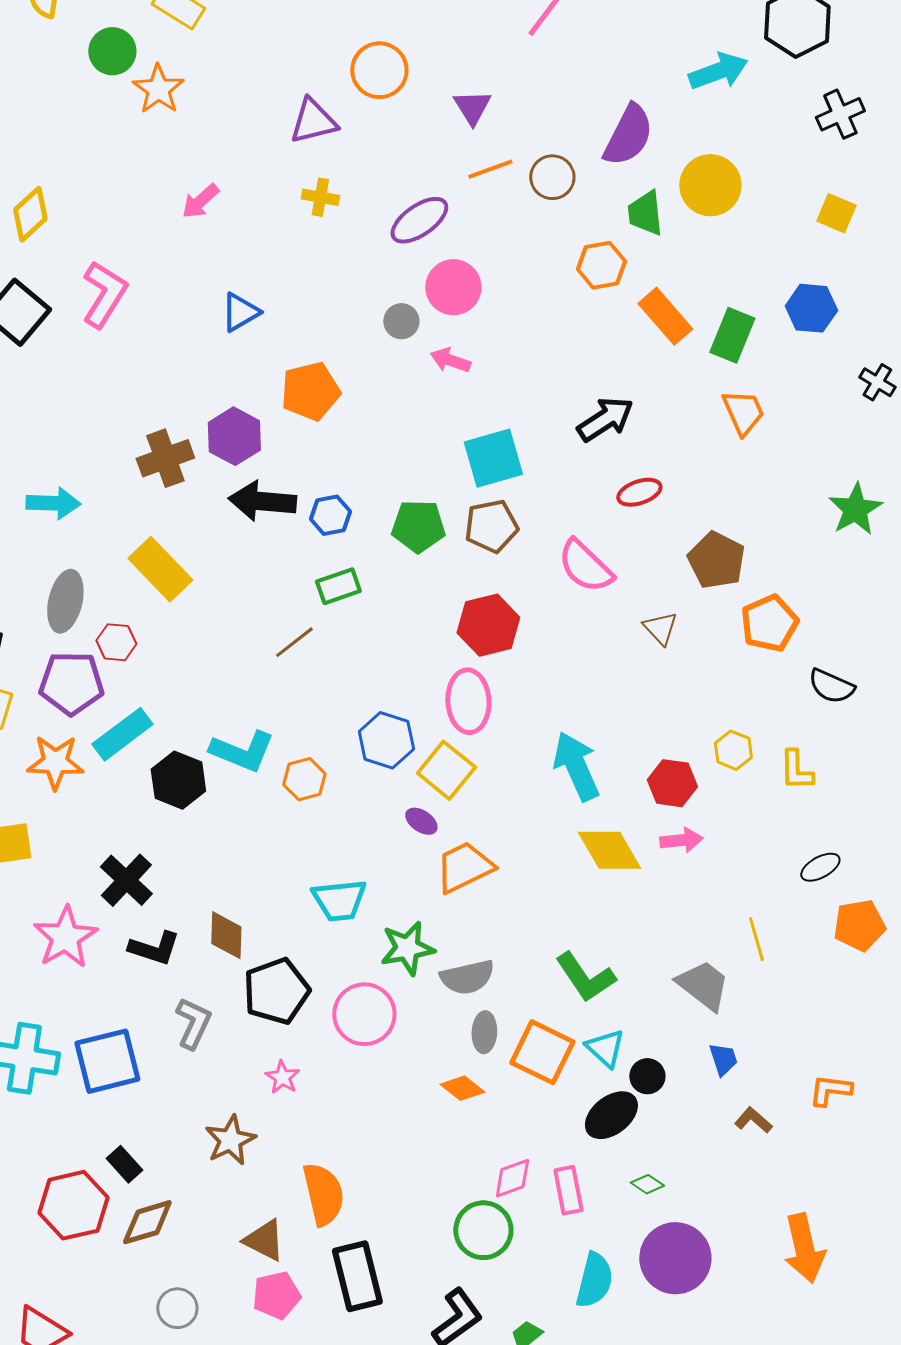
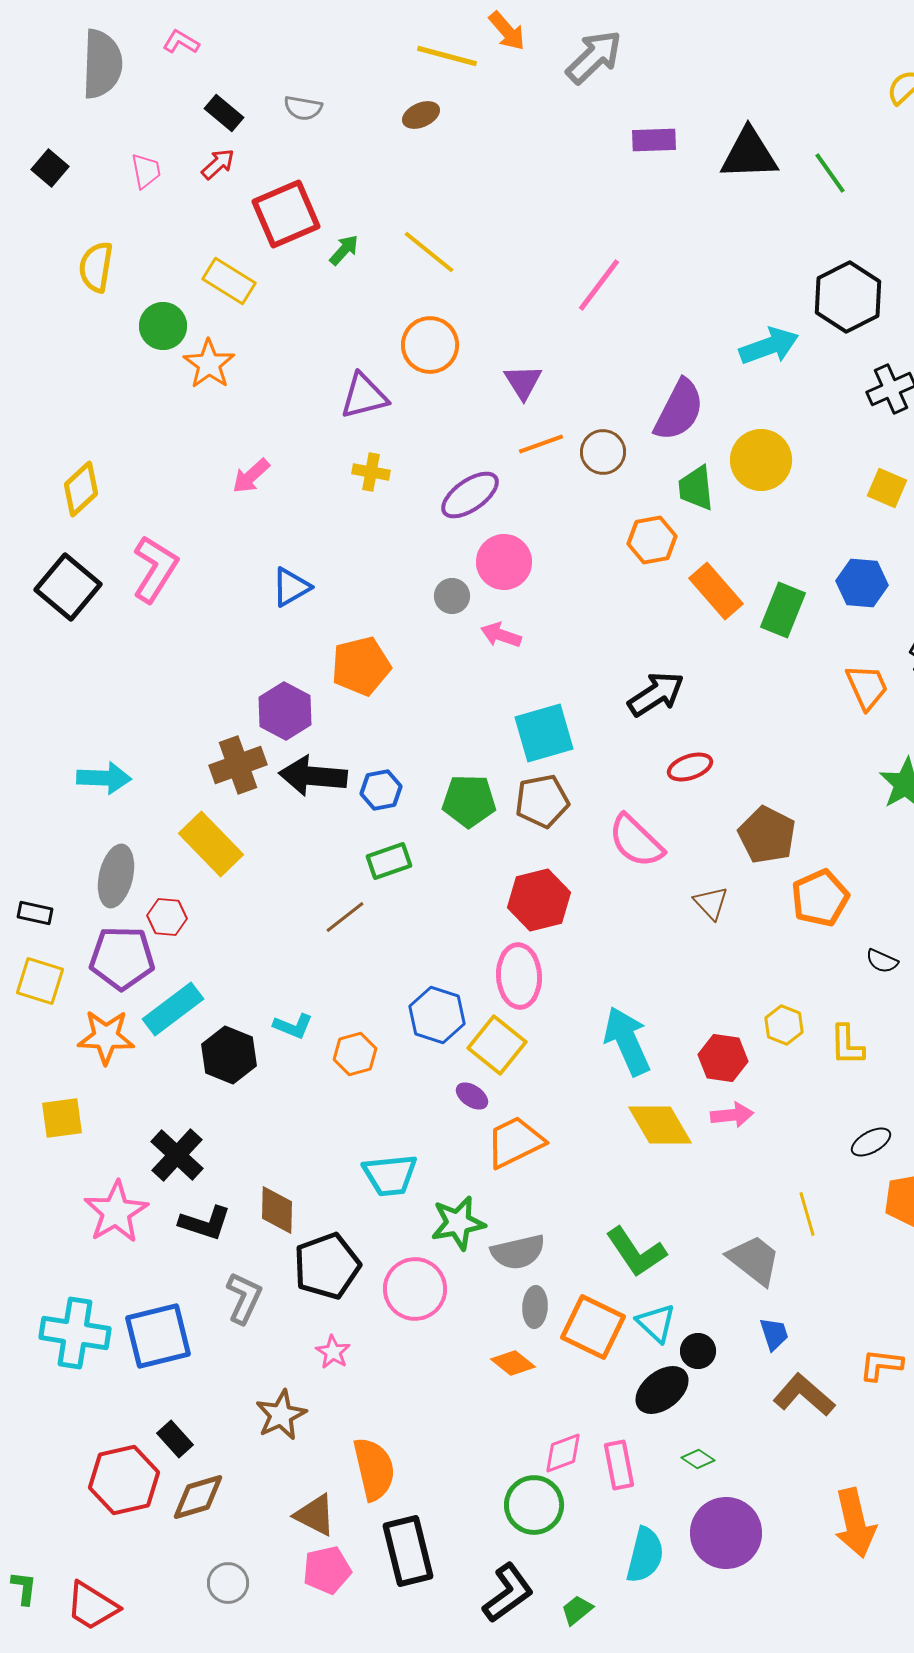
orange trapezoid: (743, 412) -> (867, 687), moved
brown cross: (165, 458) -> (238, 765), moved
black semicircle: (831, 686) -> (882, 961), size x0.7
cyan L-shape: (242, 751) -> (293, 1026), size x0.6
brown L-shape: (753, 1120) -> (804, 1395), size x1.6

